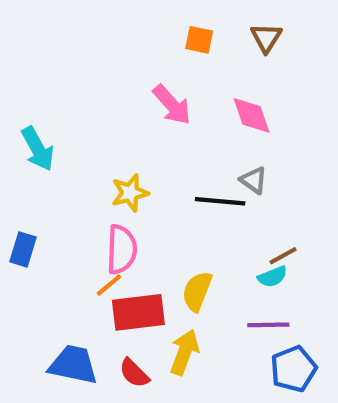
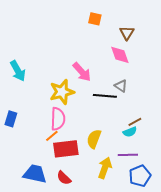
brown triangle: (266, 38) -> (127, 33), moved
pink arrow: (172, 105) -> (82, 72), moved
yellow star: (130, 193) -> (62, 92), size x1.4
yellow arrow: (184, 352) -> (105, 168), moved

